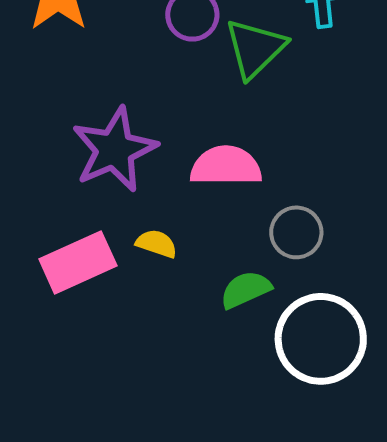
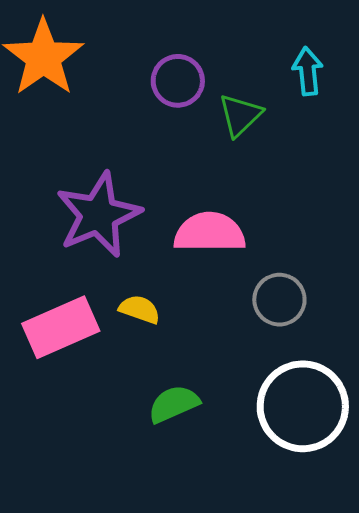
green triangle: (255, 48) -> (240, 115), size x0.7
green semicircle: (246, 290) -> (174, 404), moved

